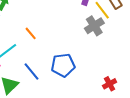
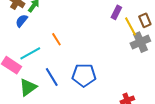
gray cross: (94, 26) -> (140, 42), moved

